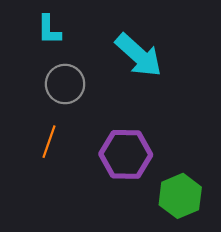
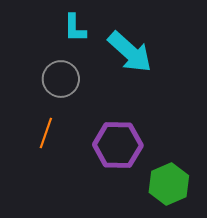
cyan L-shape: (49, 30) -> (75, 28), moved

